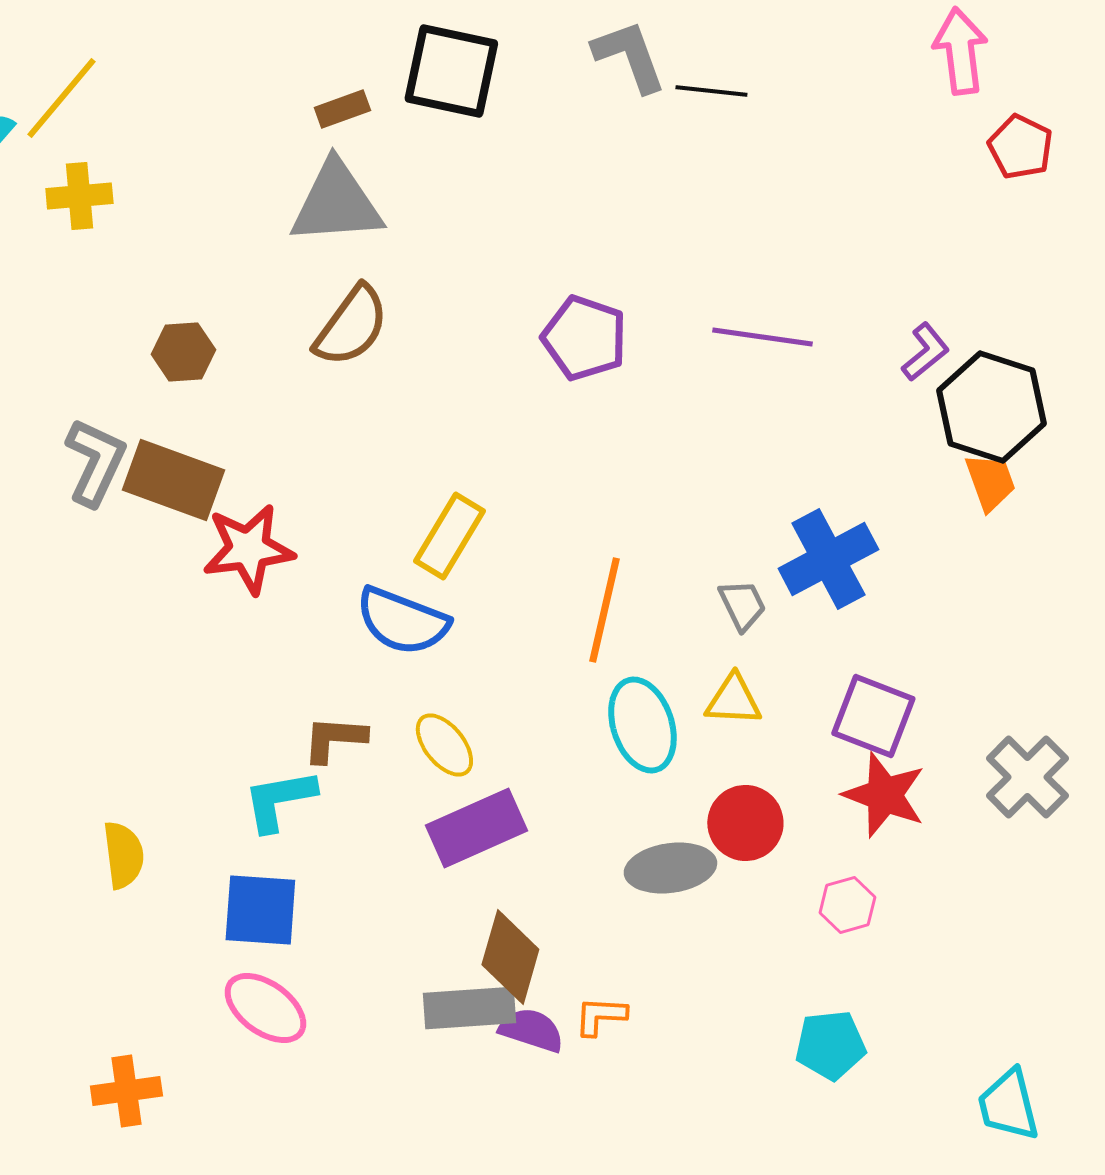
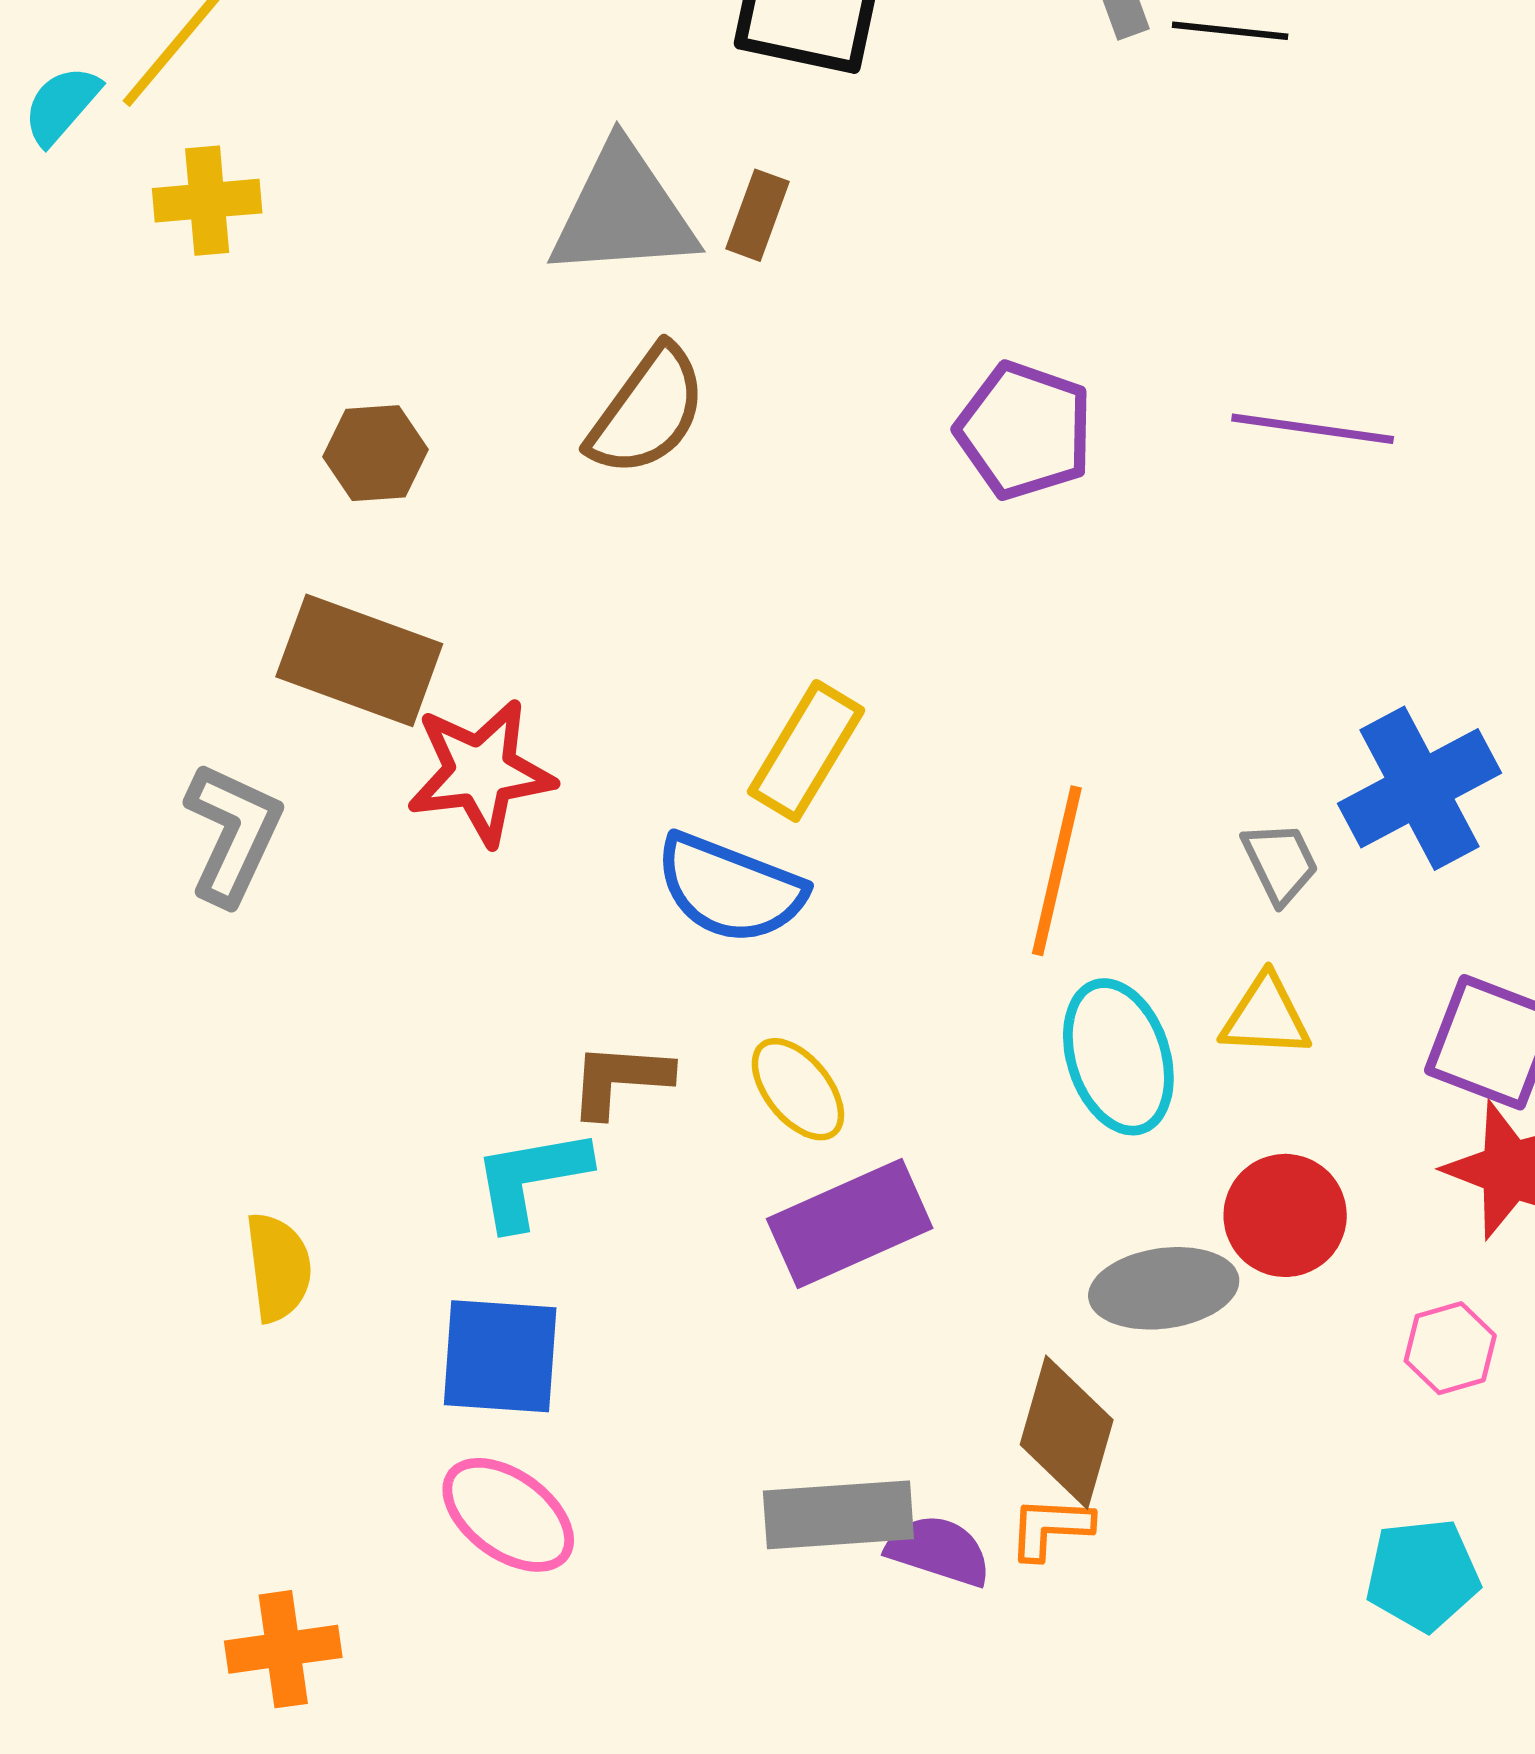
brown rectangle: (342, 109) -> (757, 215), moved, turned -50
gray L-shape: (95, 462) -> (233, 833), moved
brown diamond: (510, 957) -> (1067, 1432), moved

